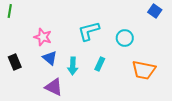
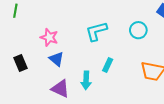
cyan circle: (125, 38) -> (138, 30), moved
cyan arrow: (73, 66) -> (86, 80), moved

